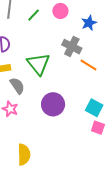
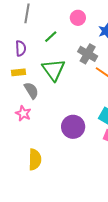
green line: (34, 15) -> (51, 37), moved
purple circle: (53, 104) -> (73, 127), moved

